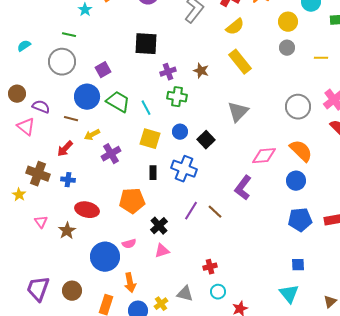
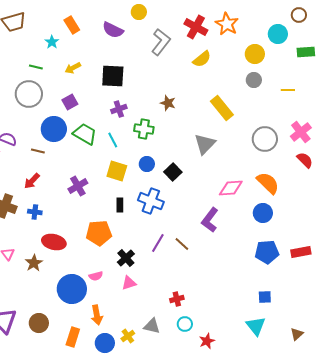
yellow rectangle: (240, 62) -> (222, 108), moved
purple cross: (168, 72) -> (119, 109), moved
yellow arrow: (92, 135) -> (73, 68), moved

